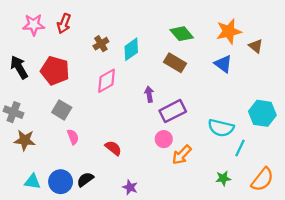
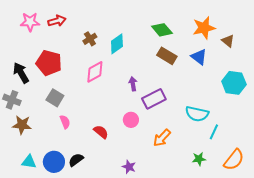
red arrow: (64, 24) -> (57, 21), turned -126
brown rectangle: (175, 63) -> (167, 56), moved
black arrow: (19, 67) -> (21, 73), moved
cyan hexagon: (262, 113) -> (234, 83), moved
pink circle: (164, 139) -> (131, 120), moved
purple star: (130, 187) -> (129, 167), moved

